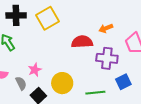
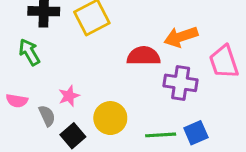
orange arrow: (106, 28) -> (181, 37), size x1.5
blue square: (123, 82) -> (196, 133), moved

